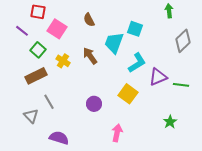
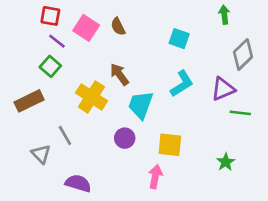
pink square: (57, 29) -> (86, 28), moved
purple line: (22, 31) -> (57, 41), moved
cyan trapezoid: (114, 43) -> (141, 105), moved
yellow cross: (63, 61) -> (92, 97), moved, size x1.6
brown rectangle: (36, 76) -> (29, 101), moved
purple triangle: (158, 77) -> (223, 89), moved
yellow square: (128, 94) -> (170, 145), moved, turned -30

